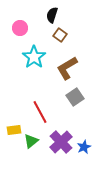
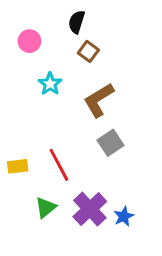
cyan star: (34, 57) -> (50, 84), size x0.7
yellow rectangle: (14, 130) -> (18, 166), moved

